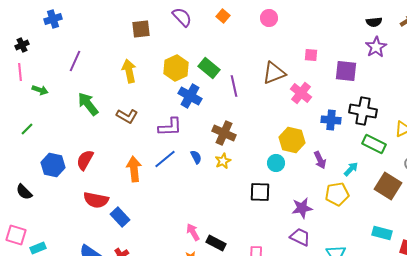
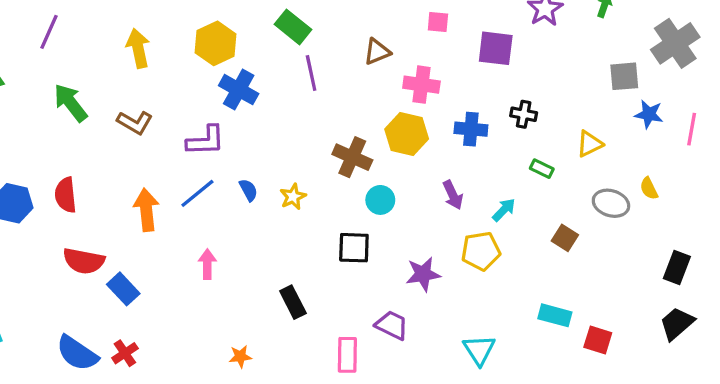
green rectangle: (209, 68) -> (293, 27), moved
brown triangle: (274, 73) -> (377, 52), size x0.7
pink cross: (301, 93) -> (421, 85), turned -30
black cross: (363, 111) -> (524, 114), size x0.6
brown cross: (224, 133) -> (352, 157), moved
yellow hexagon: (292, 140) -> (407, 134), moved
green rectangle: (374, 144) -> (542, 169), size x0.6
red semicircle: (85, 160) -> (66, 195), turned -35
brown square: (388, 186) -> (565, 238), size x0.6
pink arrow: (193, 232) -> (207, 264), moved, turned 30
purple trapezoid: (300, 237) -> (392, 325), moved
black rectangle: (216, 243) -> (293, 302), moved, turned 36

